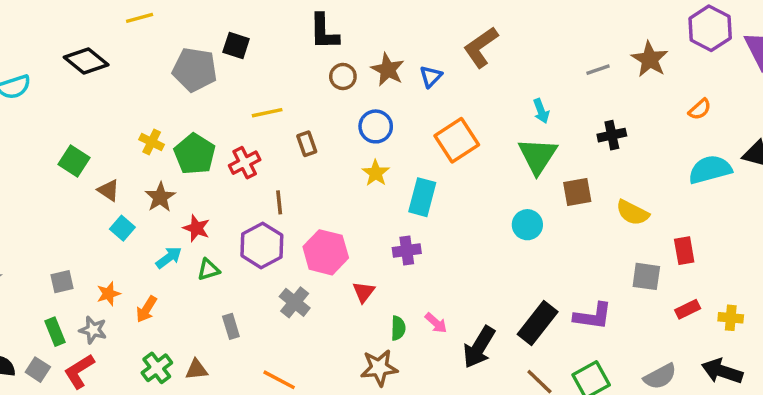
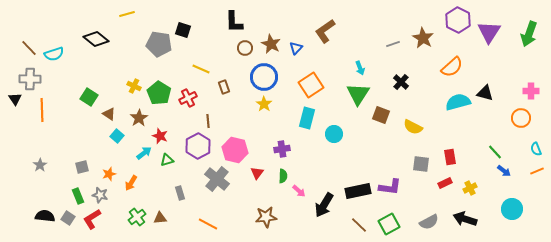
orange semicircle: (700, 109) -> (452, 67), size x1.6
yellow line: (267, 113) -> (201, 69), turned 36
blue circle: (376, 126) -> (264, 77), size x1.4
black cross: (612, 135) -> (401, 82), turned -35
brown square: (577, 192) -> (381, 115), turned 30
cyan rectangle: (422, 197) -> (307, 118), moved
cyan circle: (527, 225) -> (334, 134), moved
red rectangle: (684, 251) -> (450, 157), moved
gray cross: (295, 302) -> (217, 179), size x1.4
yellow cross: (731, 318) -> (470, 188), turned -32
black rectangle: (538, 323) -> (358, 191), turned 40
green semicircle: (398, 328) -> (283, 176), moved

